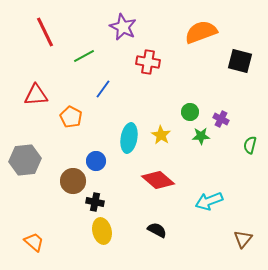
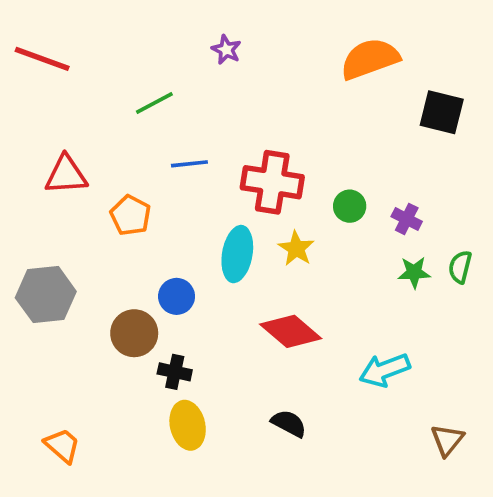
purple star: (123, 27) -> (226, 50), size x0.6
red line: (45, 32) -> (42, 59), moved, turned -44
red cross: (148, 62) -> (272, 182), moved, size x1.4
blue line: (103, 89) -> (189, 164), turned 48
green star: (201, 136) -> (414, 272), moved

